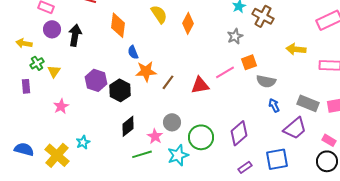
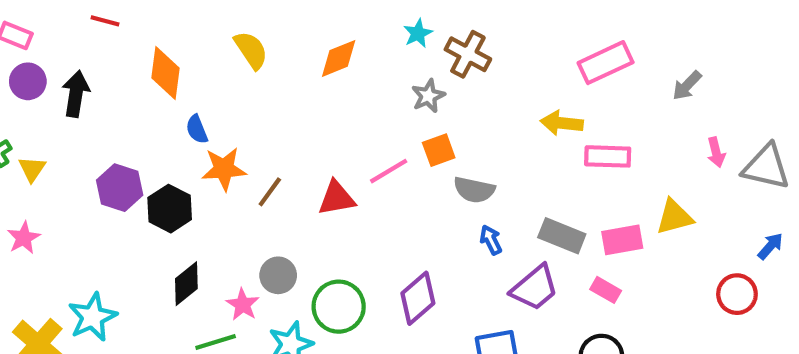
orange diamond: (188, 23) -> (339, 58), moved, turned 40
gray star: (235, 36) -> (428, 96), moved
yellow arrow: (296, 49) -> (562, 123), moved
pink star: (61, 106) -> (24, 238), moved
pink rectangle: (329, 140) -> (606, 290), moved
cyan star: (83, 142) -> (93, 317), size x1.6

